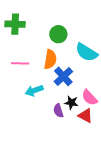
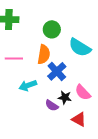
purple semicircle: (58, 111) -> (52, 105), turned -40
red triangle: (85, 116) -> (79, 119), moved

